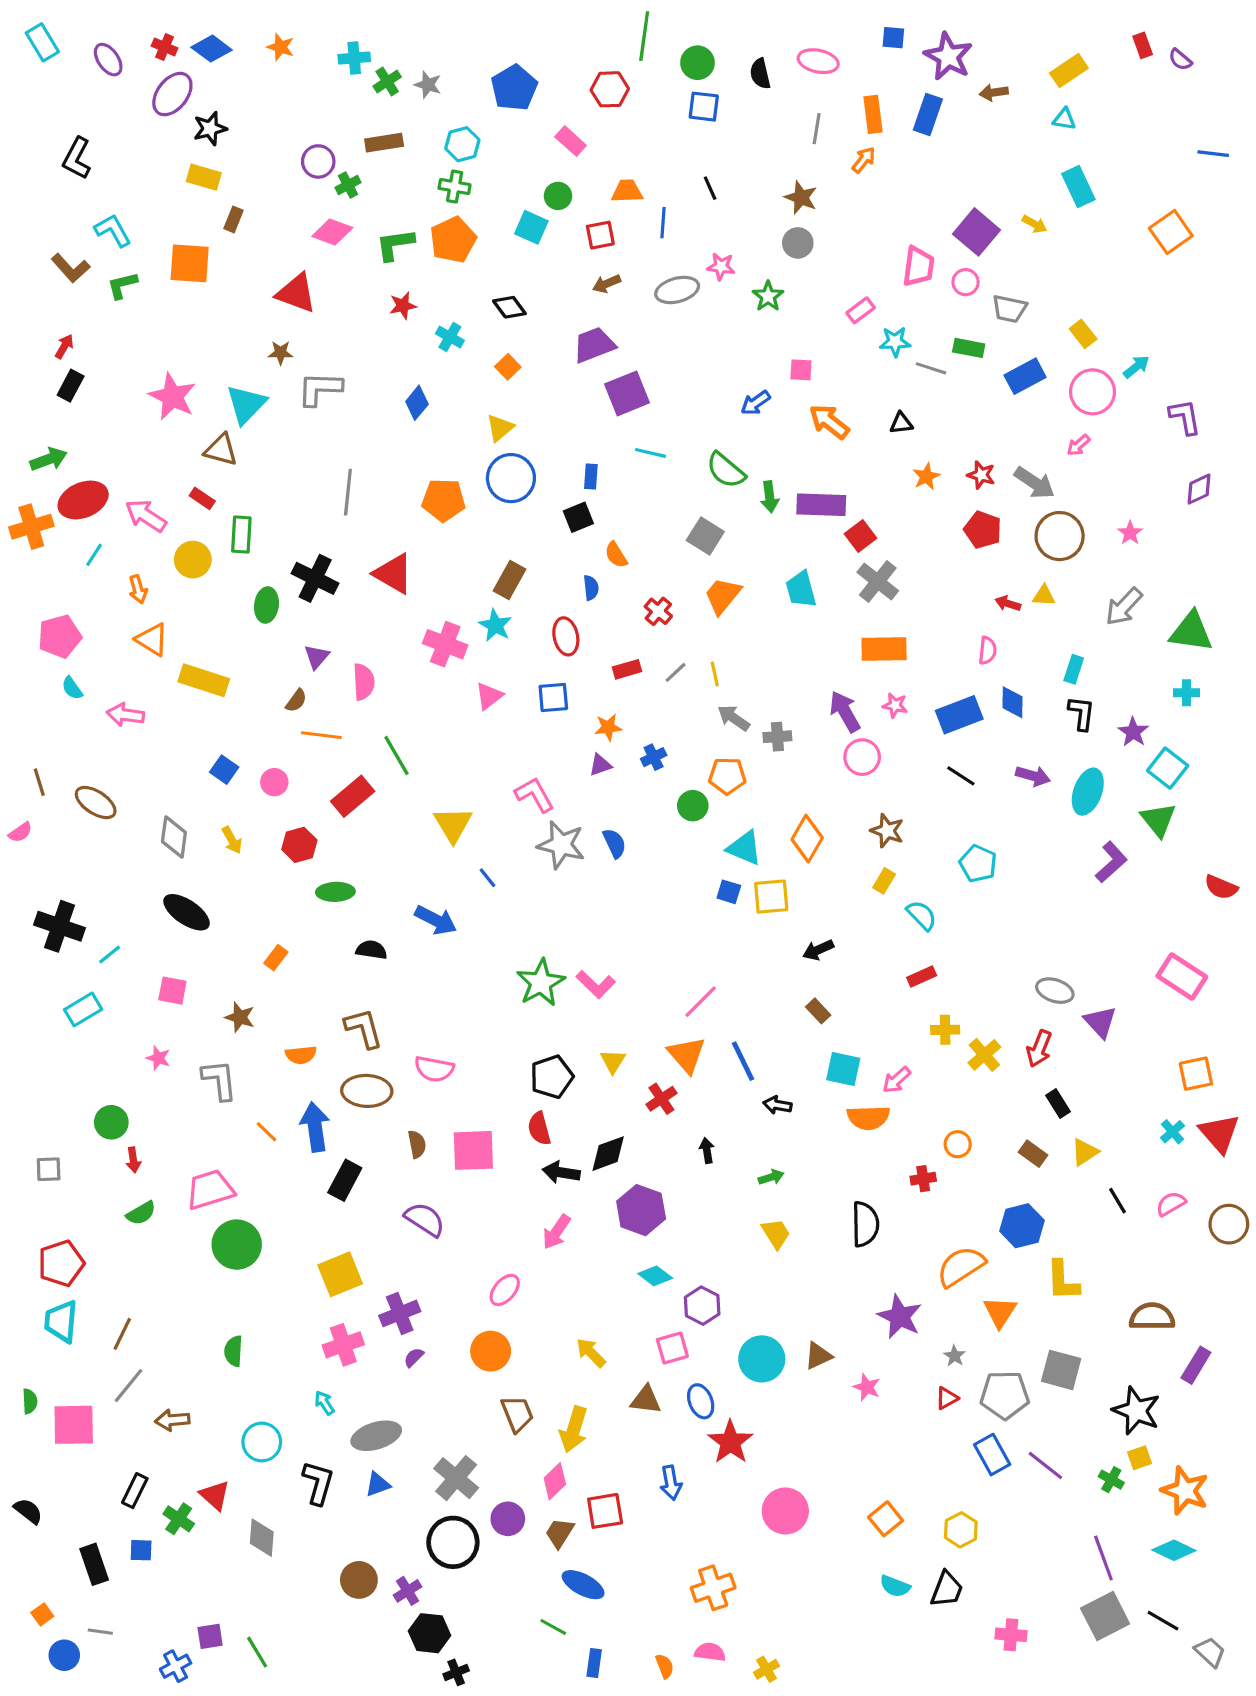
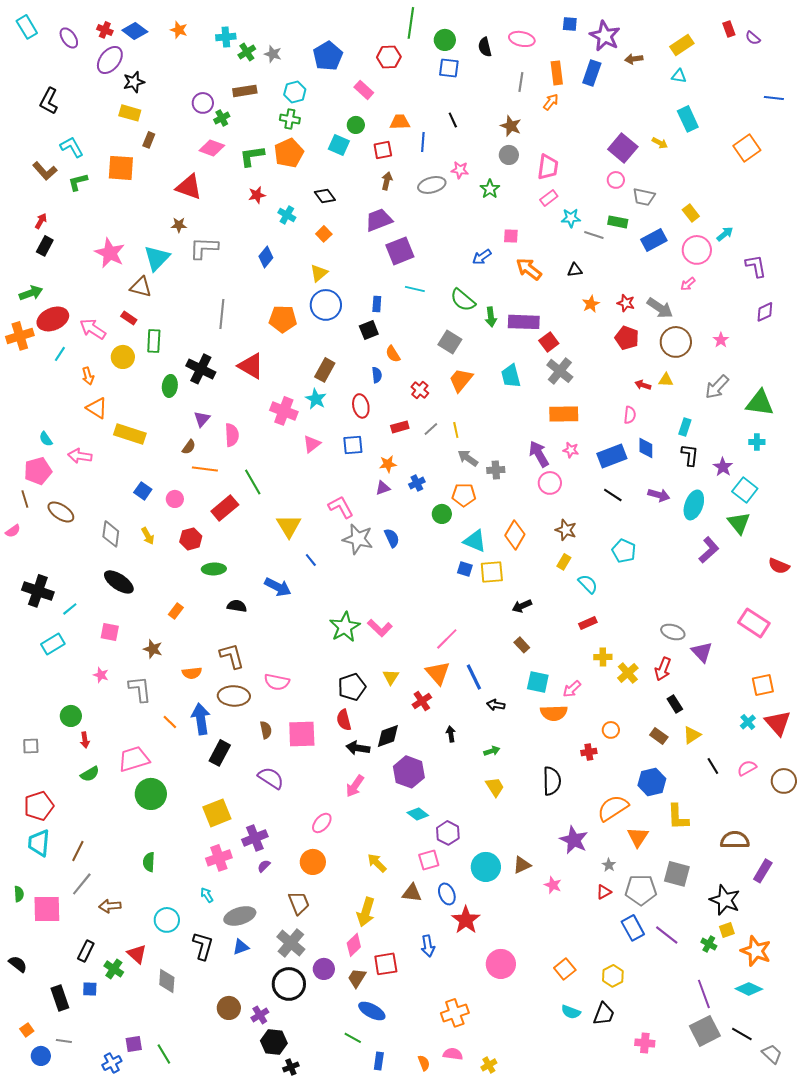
pink trapezoid: (919, 266) -> (548, 167), moved
brown arrow: (607, 284) -> (387, 181), turned 126
pink pentagon: (60, 636) -> (38, 471), moved
brown trapezoid: (517, 1414) -> (299, 903), moved

